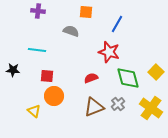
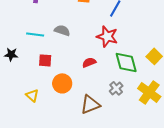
gray semicircle: (71, 31) -> (62, 30), moved
orange circle: (54, 96) -> (62, 83), moved
brown triangle: (94, 107) -> (90, 104), moved

